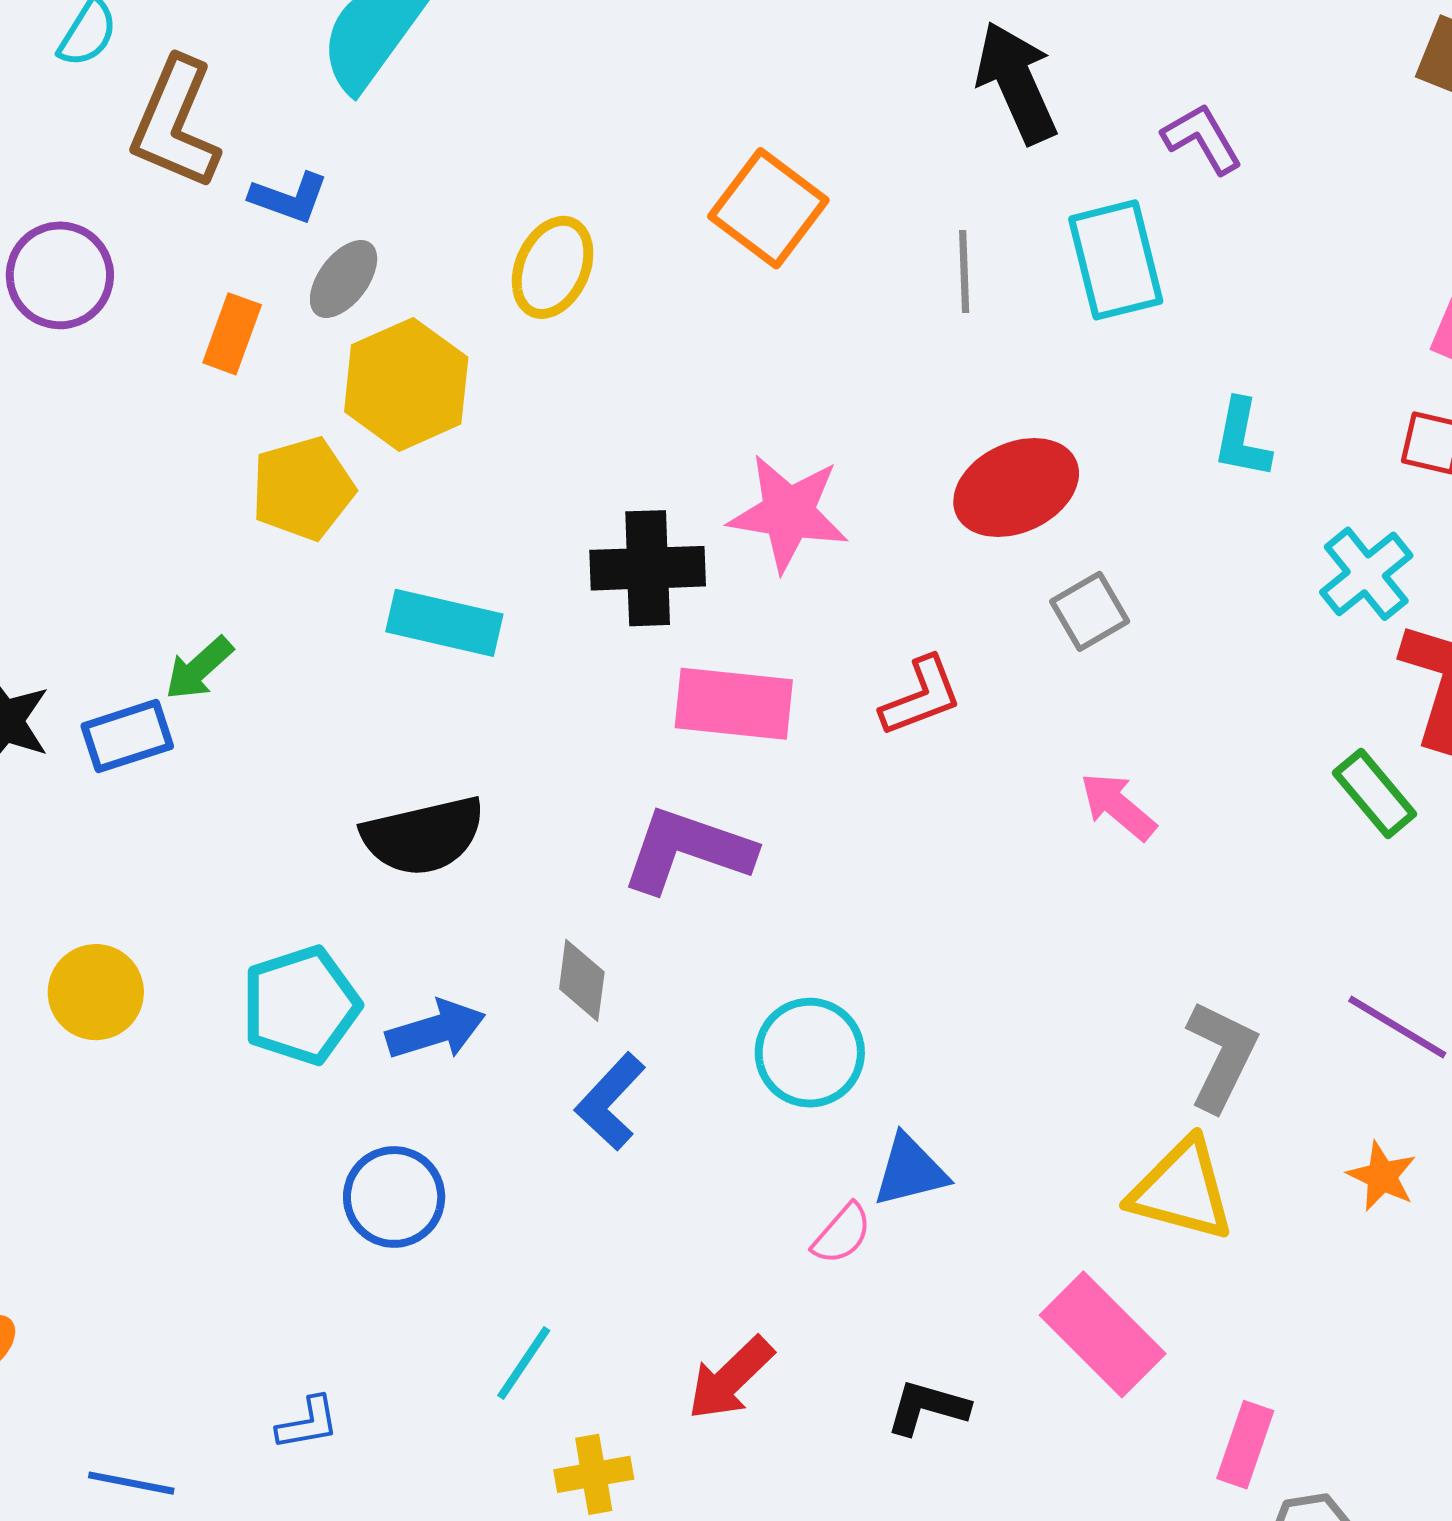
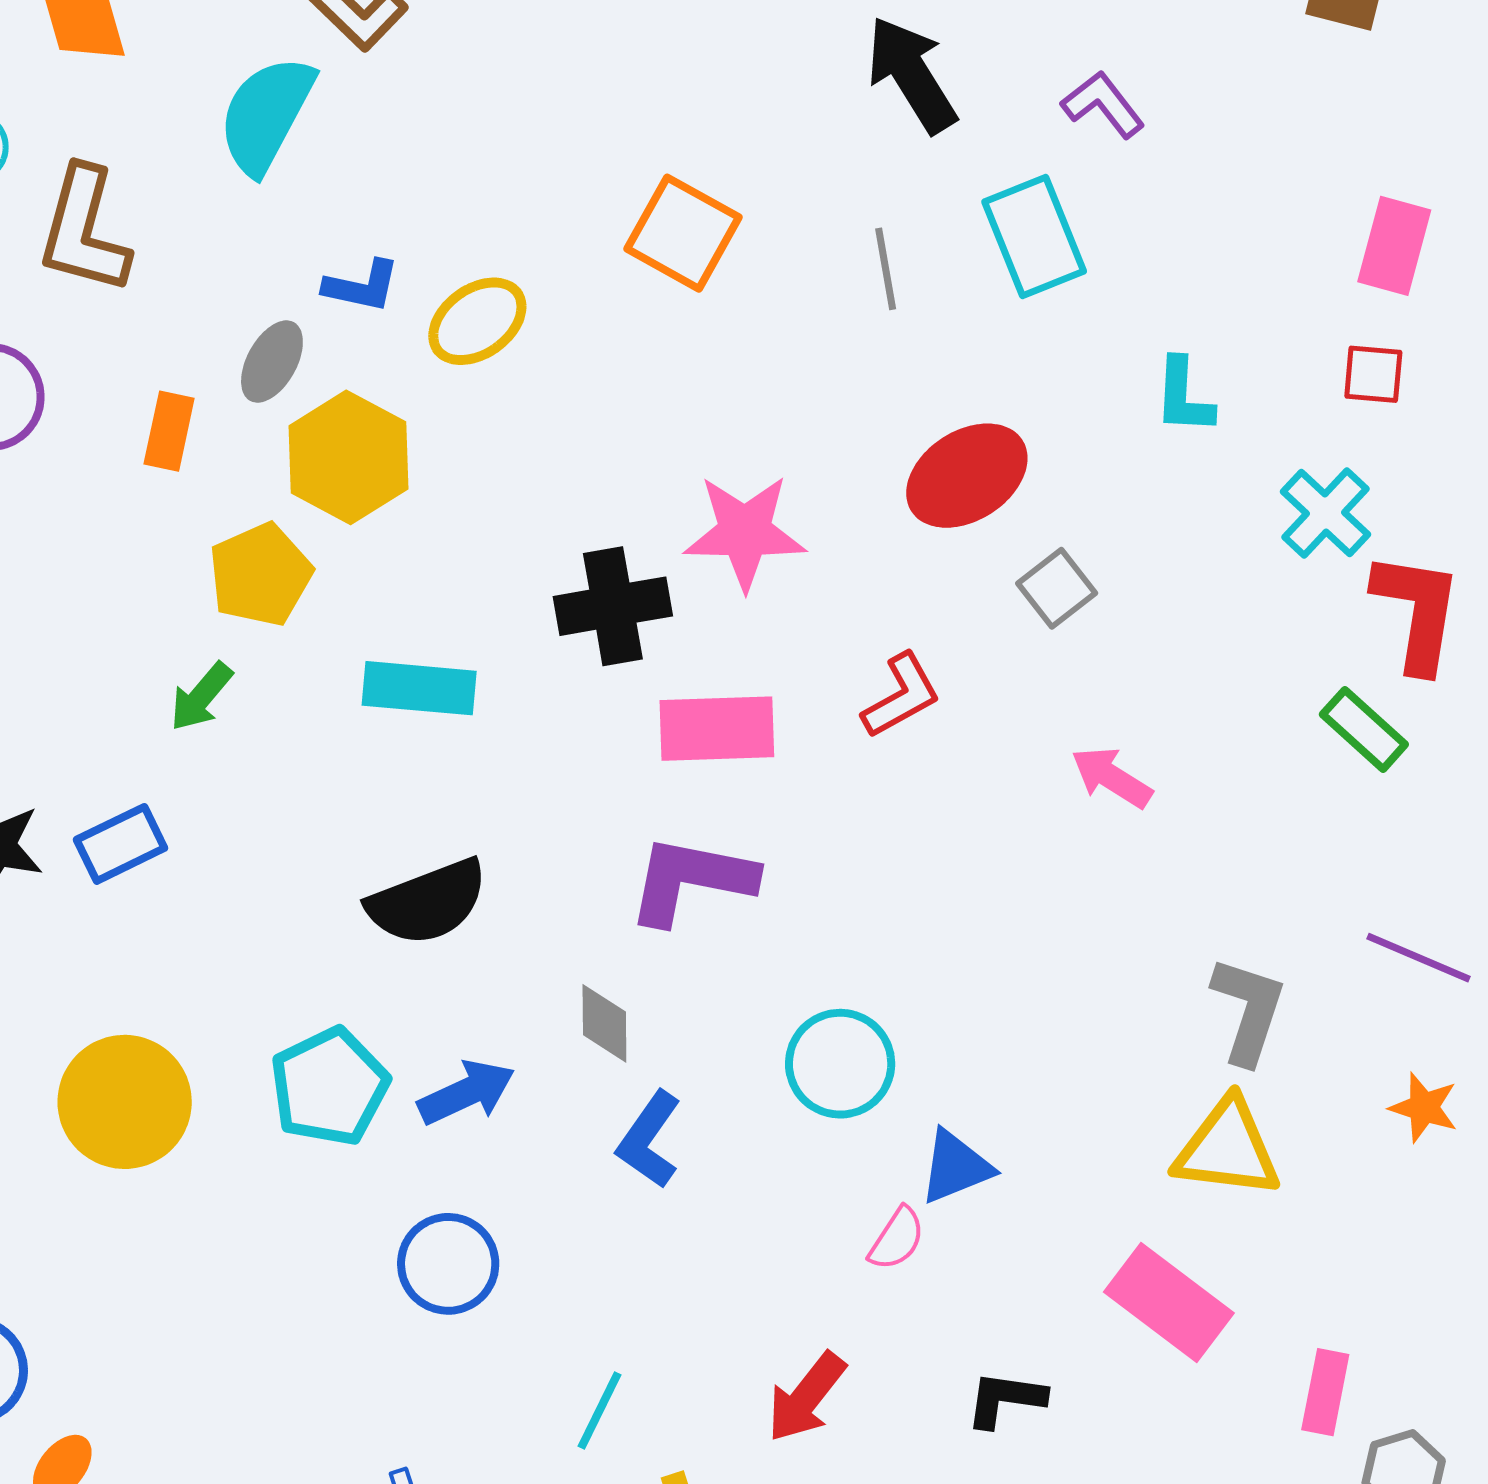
blue L-shape: (289, 198) -> (362, 286), moved
yellow ellipse: (553, 267) -> (477, 321), turned 38
green arrow: (199, 668) -> (201, 697), moved
yellow circle: (96, 992) -> (125, 1102), size x1.4

